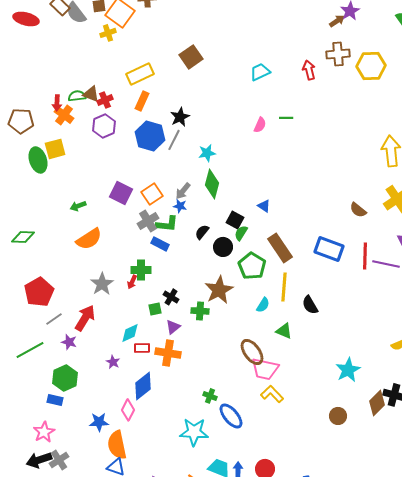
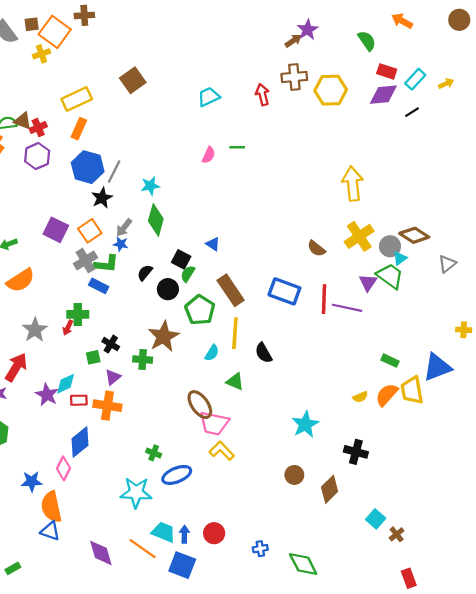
black star: (180, 117) -> (102, 198), moved
purple star: (113, 362) -> (47, 395), moved, size x1.5
brown diamond: (377, 403) -> (330, 489), moved
blue ellipse: (231, 416) -> (177, 475), turned -72

